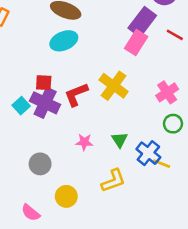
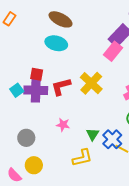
cyan ellipse: (64, 41) -> (56, 43), turned 30
purple cross: (45, 103) -> (36, 90), turned -30
green triangle: (120, 140) -> (93, 134), moved
yellow circle: (66, 196) -> (34, 165), moved

